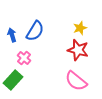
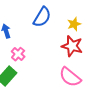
blue semicircle: (35, 31) -> (42, 17), moved

